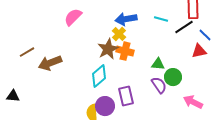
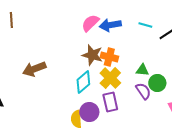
pink semicircle: (73, 17) -> (90, 23), moved
yellow cross: (119, 34) -> (110, 78), moved, size x1.5
brown star: (108, 49) -> (92, 55), turned -30
brown line: (27, 52) -> (11, 20), moved, turned -63

